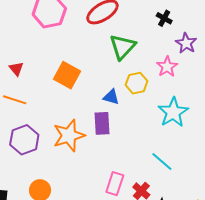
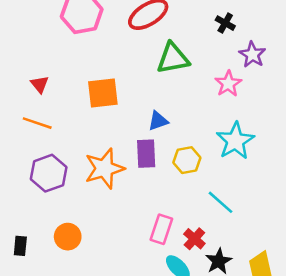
green triangle: (123, 47) -> (173, 58), turned 36
orange square: (67, 75) -> (103, 93), turned -36
yellow hexagon: (137, 83) -> (187, 160), moved
blue triangle: (111, 97) -> (158, 121), turned -36

